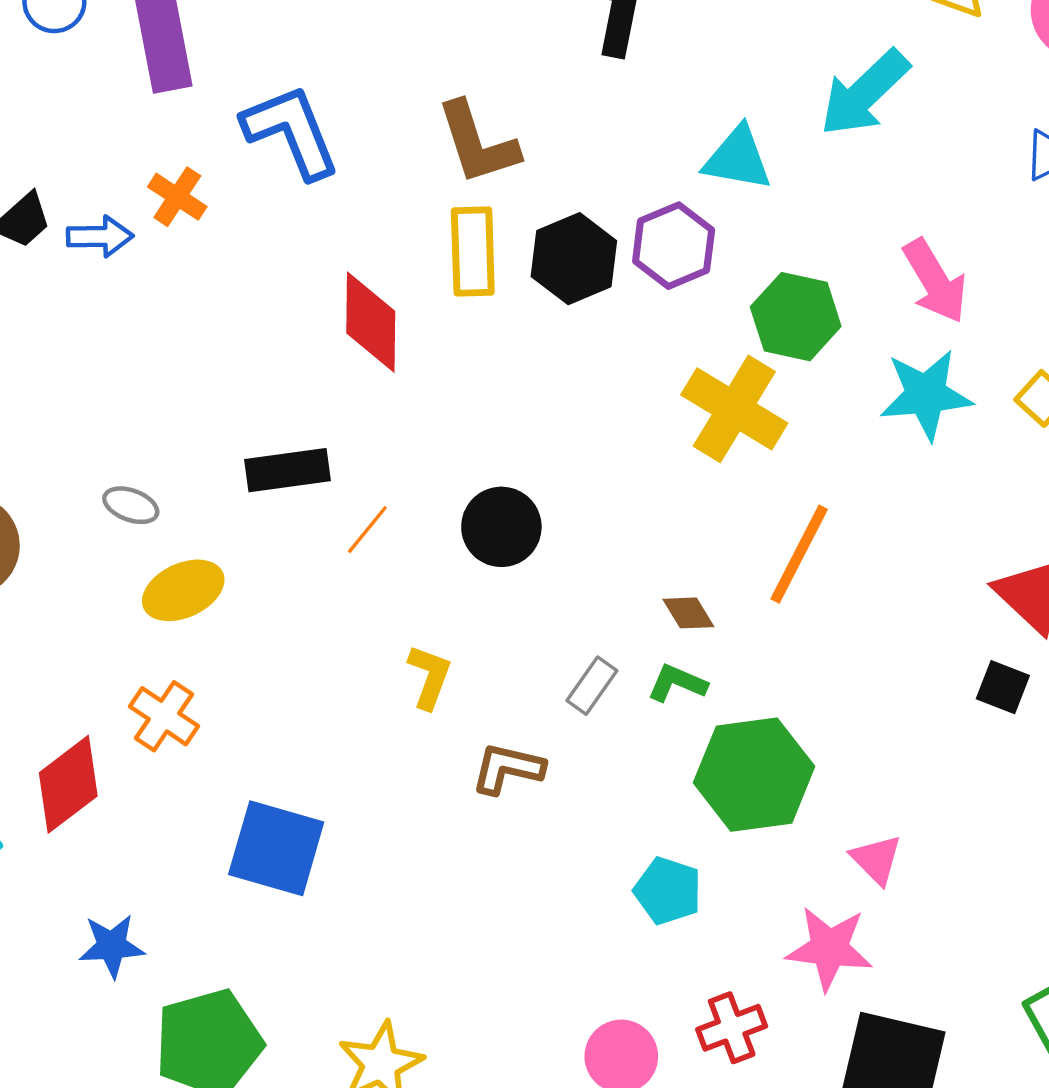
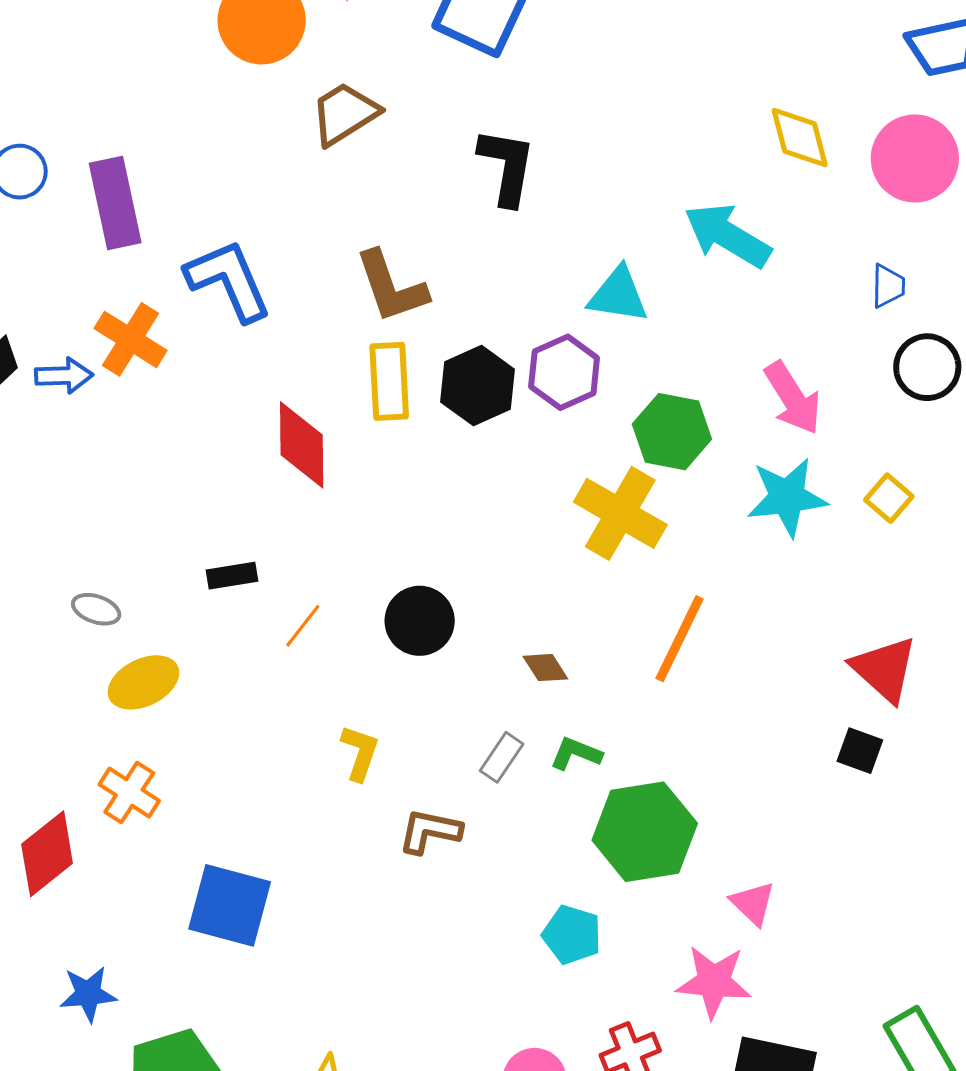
cyan arrow: (864, 93) -> (727, 235), turned 76
orange cross: (177, 197) -> (131, 339), size x1.4
black rectangle: (288, 470) -> (232, 576), size x0.7
brown diamond: (688, 613) -> (545, 668), moved

